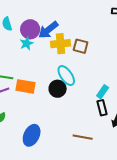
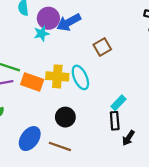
yellow cross: (60, 44) -> (57, 76), moved
brown square: (81, 46) -> (102, 47), turned 35
black circle: (58, 89) -> (65, 117), moved
brown line: (83, 137) -> (60, 146), moved

